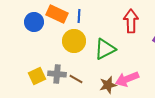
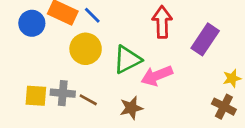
blue line: (79, 16) -> (92, 15), turned -48
yellow square: (37, 76) -> (36, 96), turned 30
pink arrow: (127, 79) -> (157, 76), moved

